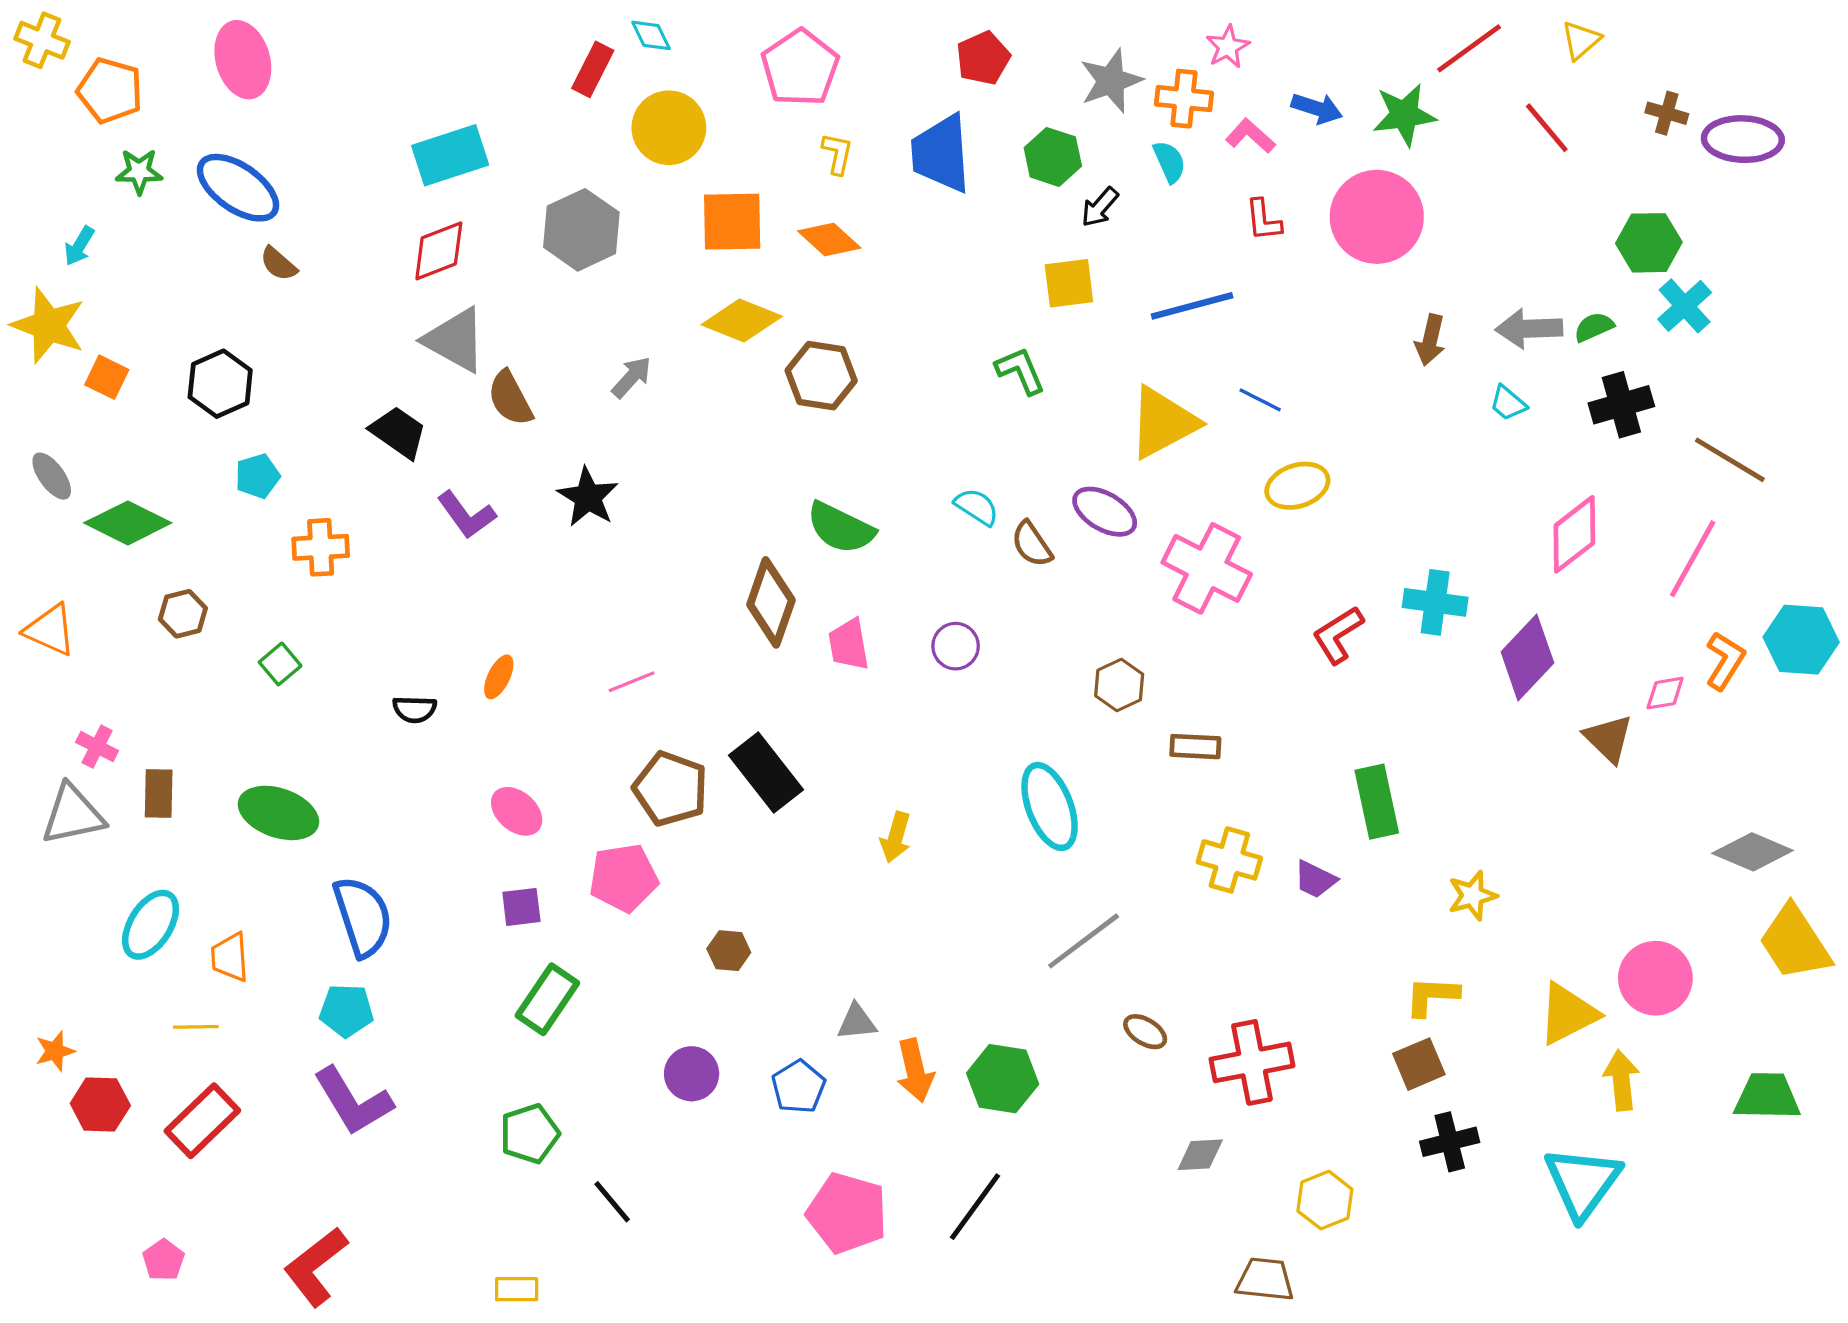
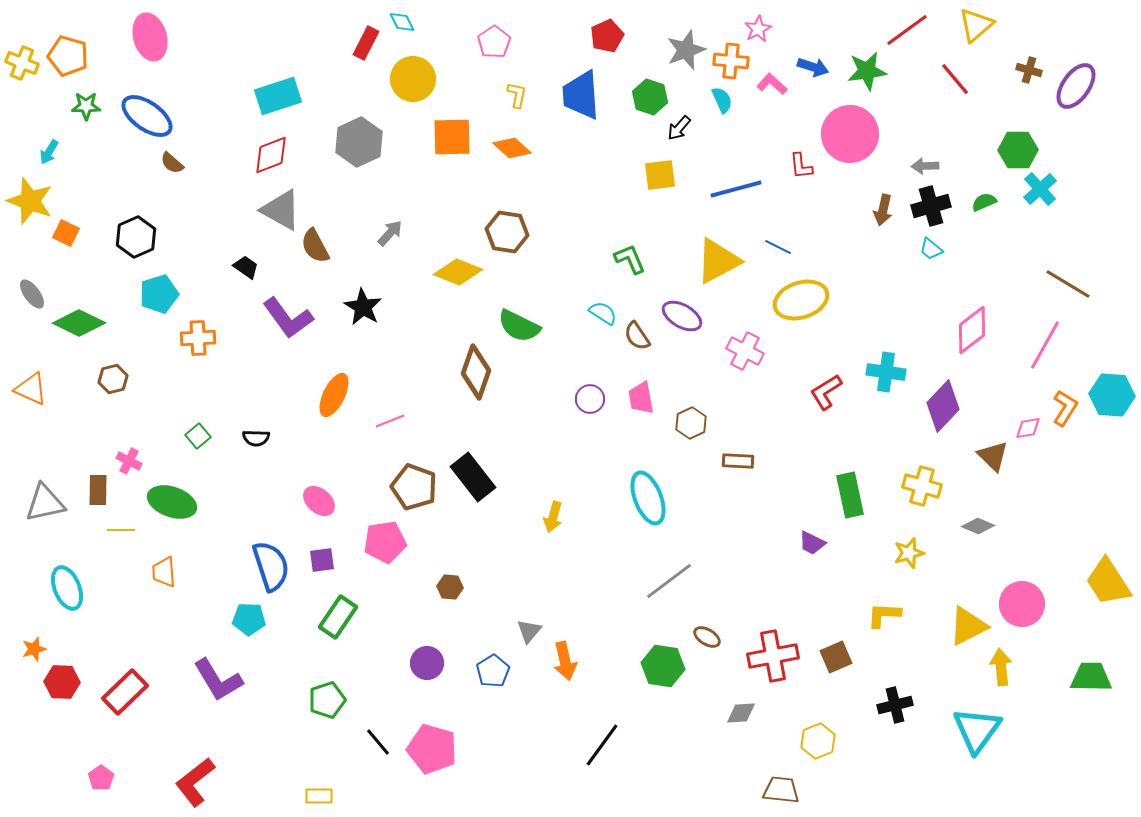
yellow cross: (42, 40) -> (22, 63), moved
yellow triangle: (1581, 40) -> (976, 25), size x1.4
pink pentagon: (800, 68) -> (494, 42), size x0.7
purple ellipse: (1743, 139) -> (1076, 86), turned -57
red L-shape: (1263, 220) -> (801, 166), moved
yellow diamond: (742, 321) -> (458, 272), moved
gray arrow: (1529, 329) -> (925, 166), moved, size x0.7
green L-shape: (1020, 371) -> (630, 259), moved
black cross: (1621, 405) -> (931, 206), moved
black trapezoid: (398, 432) -> (246, 267), size x0.7
cyan pentagon: (257, 476) -> (159, 294), size x1.4
yellow ellipse: (1297, 486) -> (801, 300), size x1.4
purple L-shape: (466, 515) -> (288, 318), size x1.4
pink cross: (1207, 568) -> (745, 351), size x0.7
pink trapezoid: (849, 644) -> (641, 398), moved
green square: (280, 664) -> (198, 436), moved
orange ellipse: (499, 677) -> (334, 395), moved, size x1.6
pink cross: (97, 747) -> (129, 461), moved
gray diamond: (1753, 852) -> (978, 526), moved, size x0.7
yellow cross: (1229, 860) -> (922, 486), moved
blue semicircle: (363, 917) -> (271, 566), moved
cyan ellipse: (150, 925) -> (67, 588), moved, turned -54
orange trapezoid: (230, 957) -> (164, 572), moved
cyan pentagon: (347, 1011) -> (249, 619), moved
gray triangle: (857, 1022) -> (529, 631), turned -44
yellow line: (196, 1027) -> (121, 530), moved
brown square: (1419, 1064) -> (836, 657), moved
green hexagon: (1003, 1079) -> (663, 666), moved
pink pentagon: (847, 1213) -> (432, 749), moved

